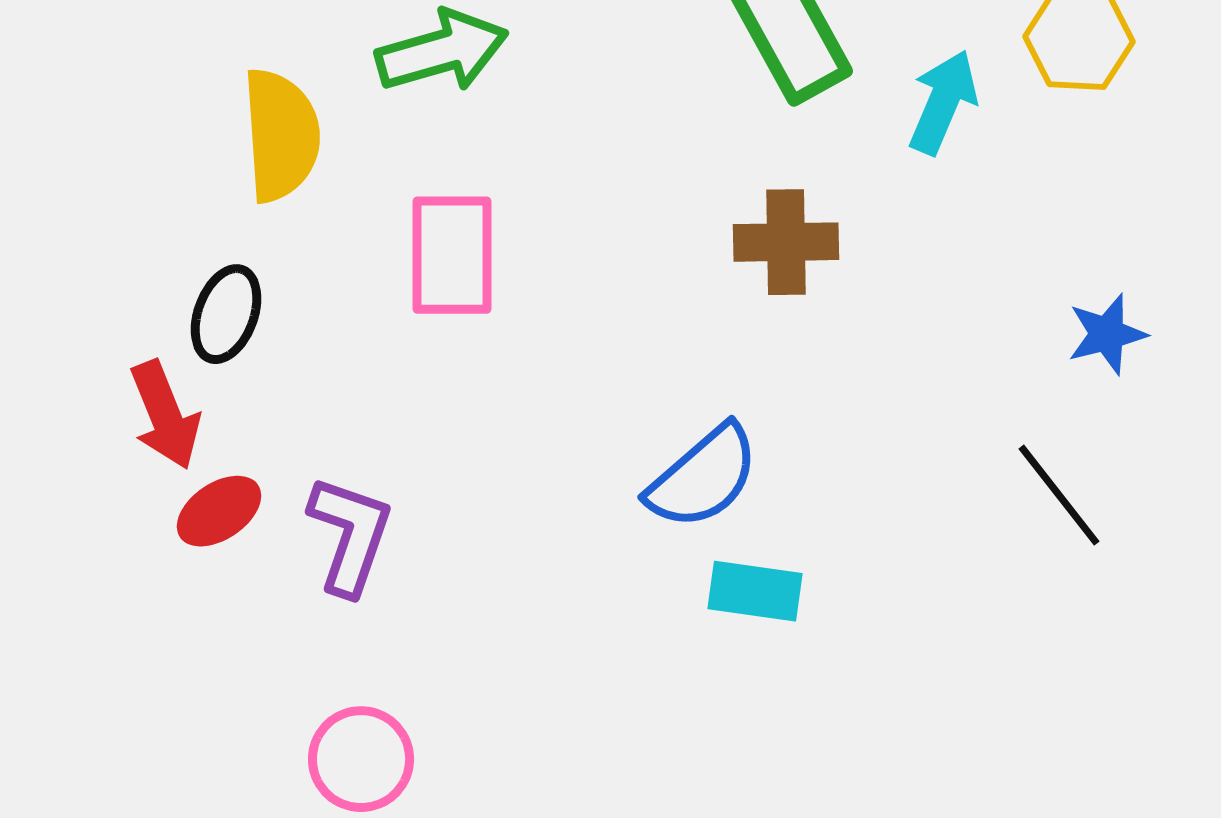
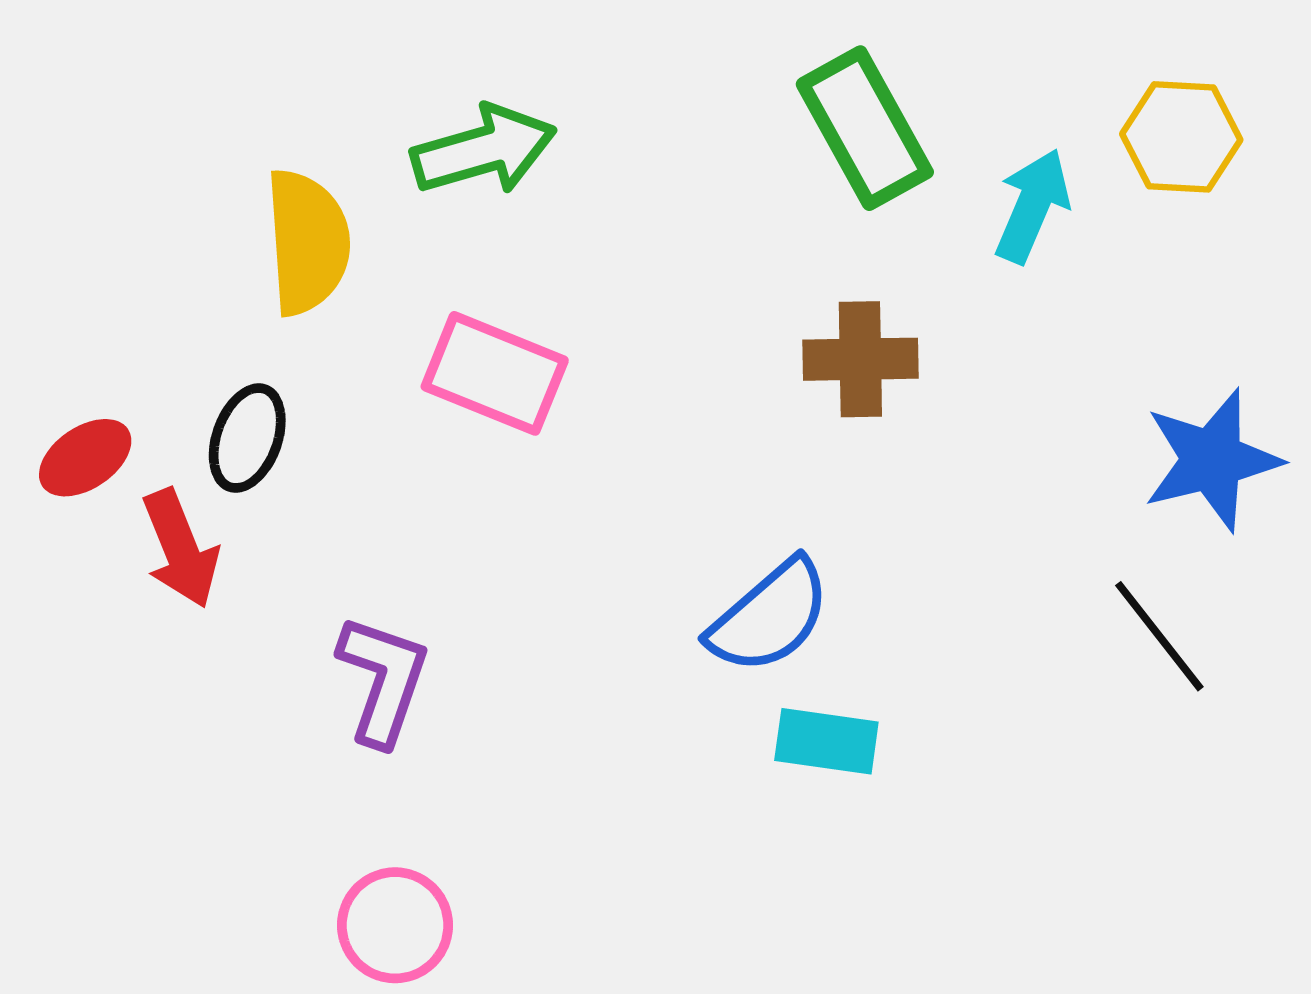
pink rectangle: (452, 255) -> (495, 373), turned -68
blue star: (1107, 334) -> (1212, 460), size x1.6
red ellipse: (219, 511) -> (85, 458), moved

